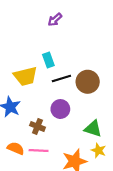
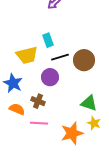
purple circle: (60, 109) -> (50, 77), moved
orange semicircle: (16, 148) -> (17, 109), moved

